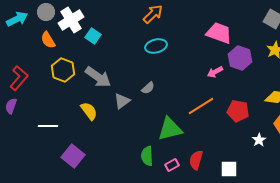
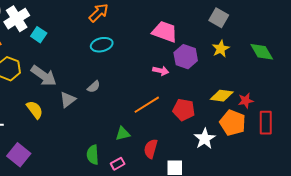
pink arrow: (215, 72) -> (161, 71), turned -140
green triangle: (170, 129) -> (123, 134), moved, size x0.6
white star: (259, 140) -> (205, 139), size x1.5
red semicircle: (196, 160) -> (151, 149), moved

